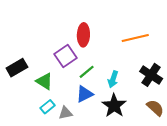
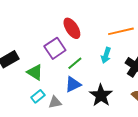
red ellipse: (83, 35) -> (72, 28), turned -35
cyan arrow: (113, 79) -> (106, 55), moved

